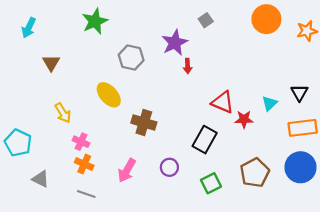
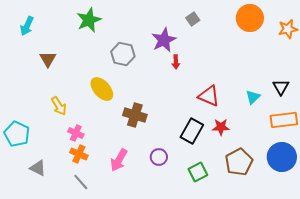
red star: (244, 119) -> (221, 127), moved
gray line: (86, 194) -> (81, 182), turned 30

